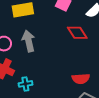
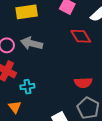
gray arrow: (29, 41) -> (32, 43), turned -65

